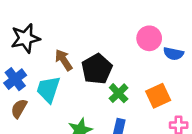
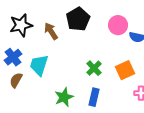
brown arrow: (64, 60) -> (51, 31), moved
black pentagon: (97, 69) -> (78, 19), moved

